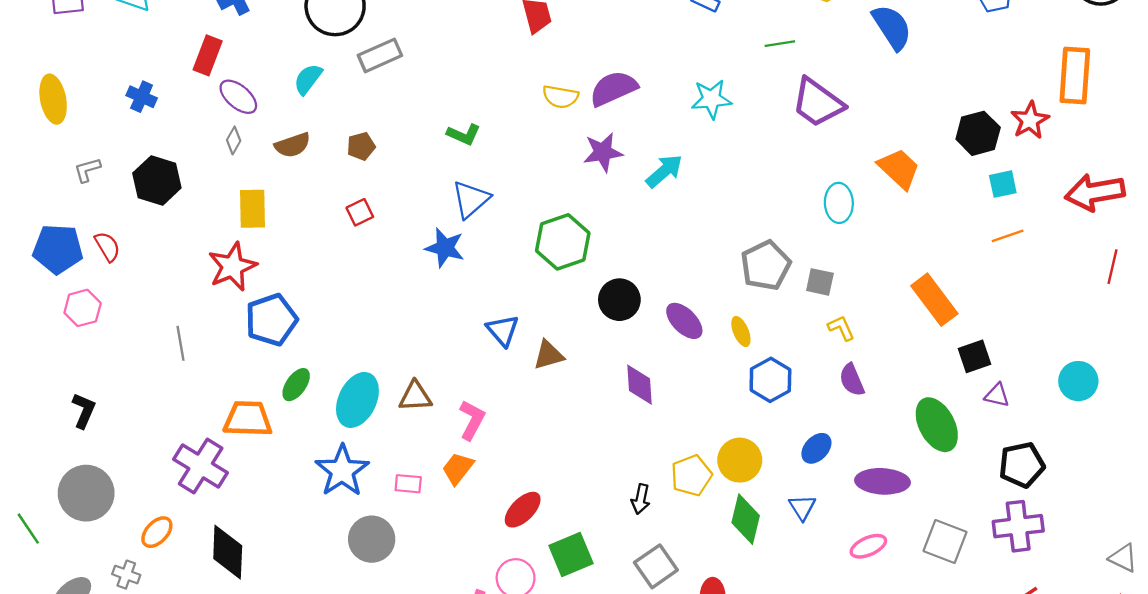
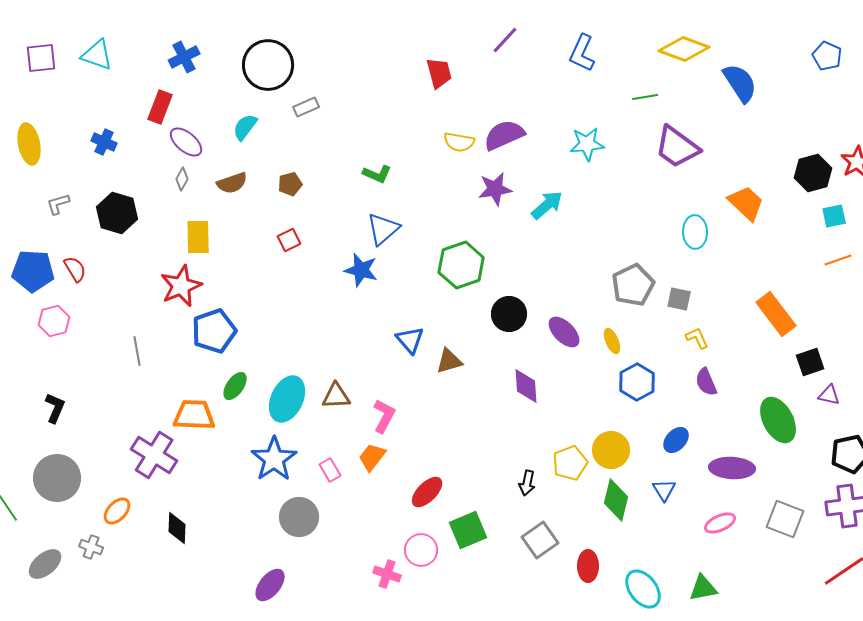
gray rectangle: (380, 55) -> (306, 107), size x0.7
pink rectangle: (408, 484) -> (330, 470), turned 55
black diamond: (228, 552) -> (177, 528), size x0.7

